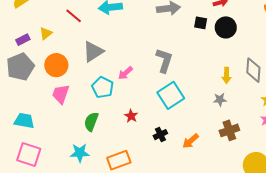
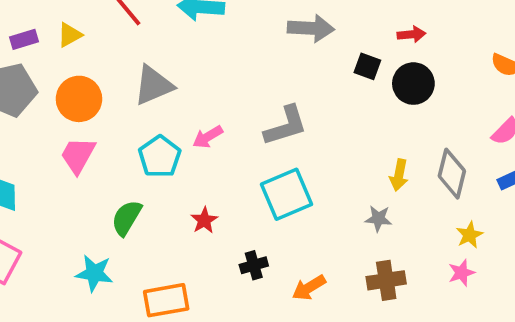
gray L-shape: (164, 60) -> (286, 126), turned 45

